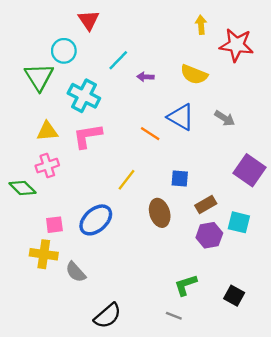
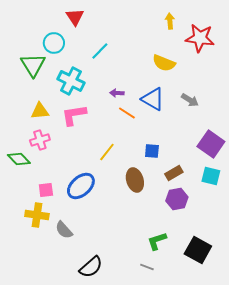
purple arrow: (145, 77) -> (117, 93), moved
cyan square: (239, 222) -> (211, 176), moved
black square: (234, 296) -> (198, 250), size x1.5

